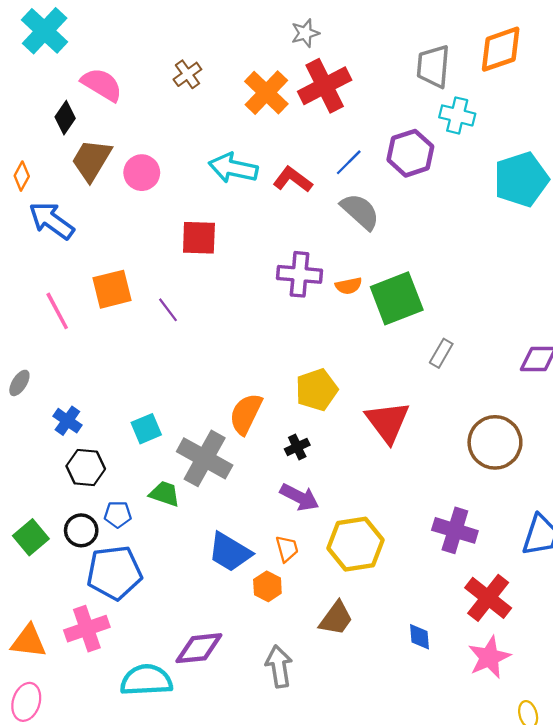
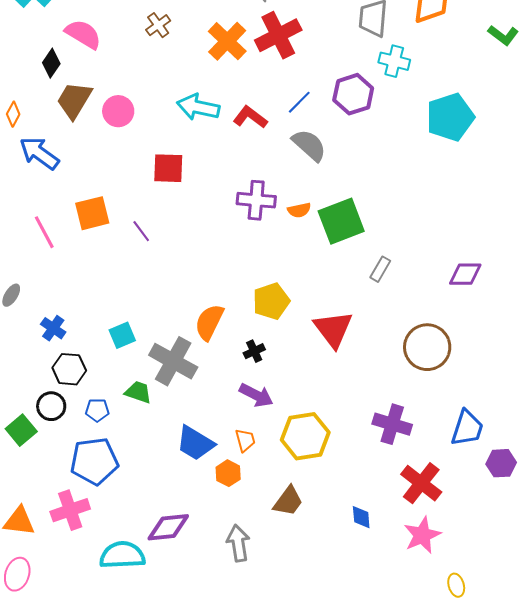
black circle: (81, 530) -> (51, 406), moved

